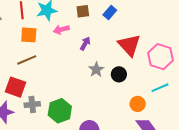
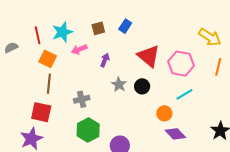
orange square: (29, 35) -> (48, 59), turned 30
brown line: (27, 60) -> (49, 84), turned -54
gray cross: (32, 104) -> (82, 99), moved

